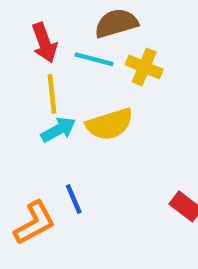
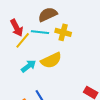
yellow line: (52, 94) -> (23, 40), moved, turned 54

